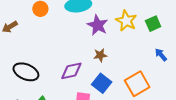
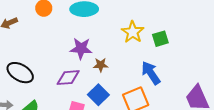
purple star: (98, 25) -> (81, 48), moved, turned -30
blue arrow: (161, 55) -> (151, 73), moved, size x1.6

